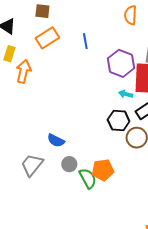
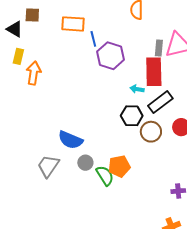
brown square: (42, 11) -> (32, 15), moved
orange rectangle: (47, 38) -> (73, 24), moved, turned 40
purple hexagon: (121, 63) -> (110, 56), moved
blue semicircle: (56, 140) -> (70, 140), size x1.4

